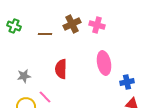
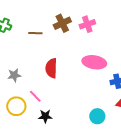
pink cross: (97, 25) -> (87, 24), turned -35
pink ellipse: (104, 63) -> (94, 62), turned -70

